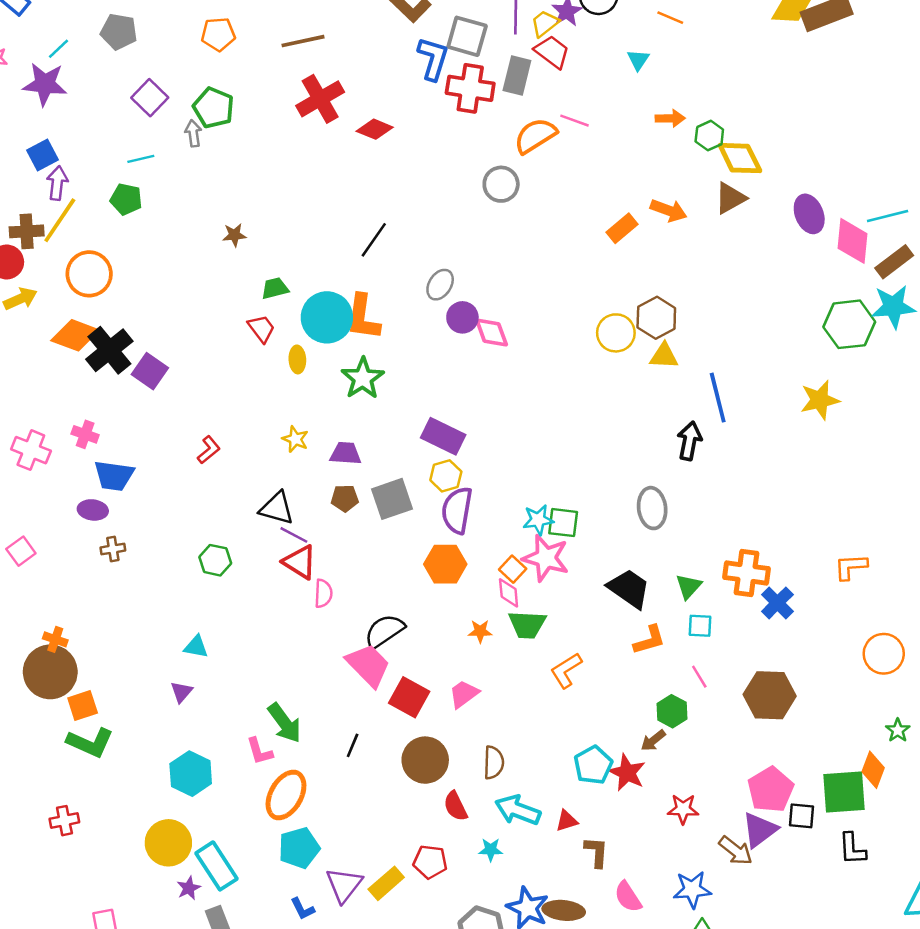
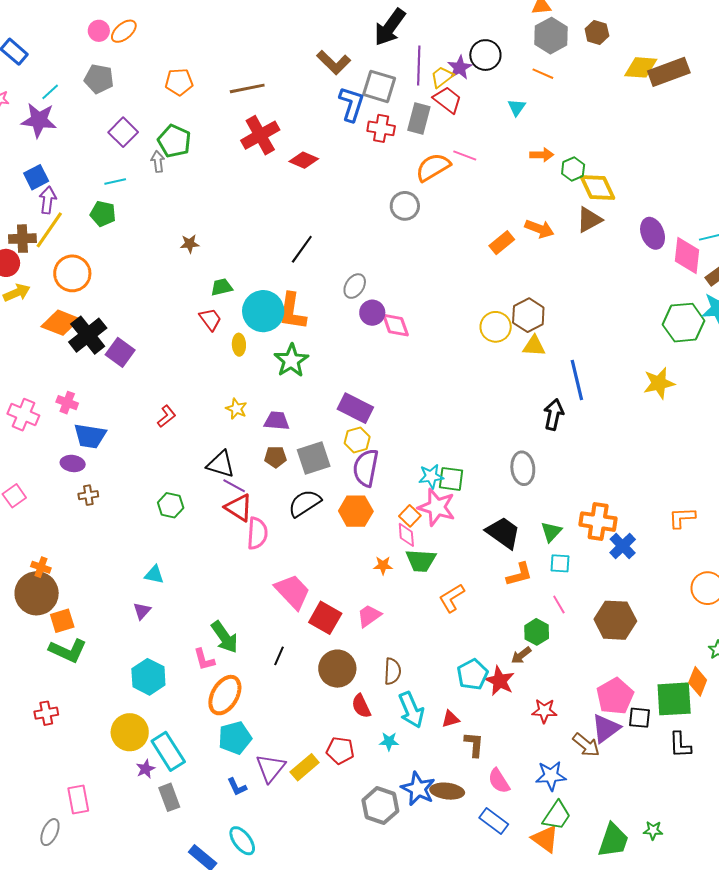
red cross: (470, 88) -> (381, 128), size x0.7
pink semicircle: (323, 593) -> (257, 533), size x1.4
black semicircle: (384, 631) -> (305, 503), moved
cyan arrow: (518, 810) -> (411, 710), turned -135

